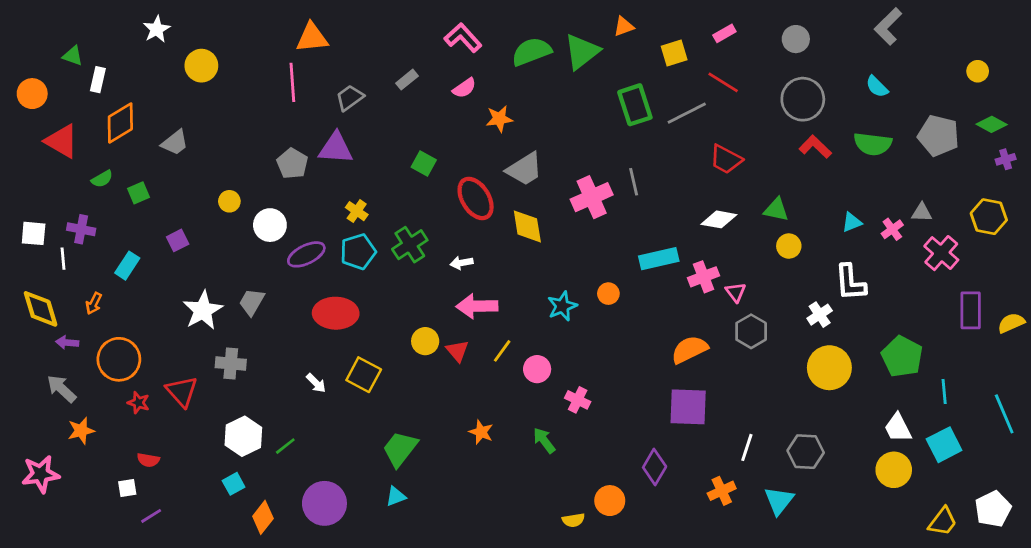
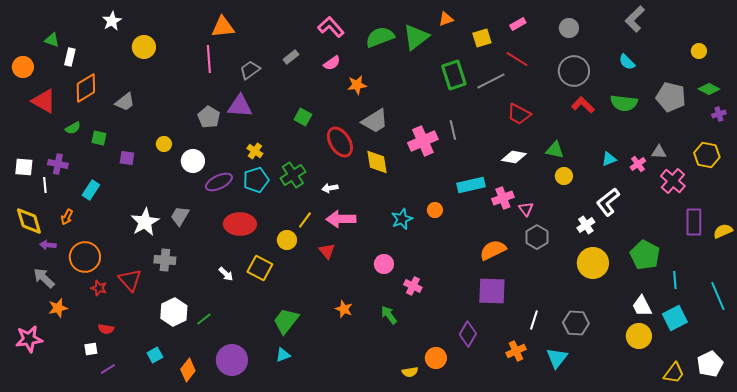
green square: (138, 193) -> (99, 138), turned 35
purple square: (178, 240) -> (127, 158), moved, turned 35
white L-shape: (850, 282) -> (608, 202), turned 56
yellow circle: (425, 341) -> (287, 240), moved
yellow line: (502, 351) -> (305, 220), moved
cyan square: (234, 484) -> (155, 355), moved

